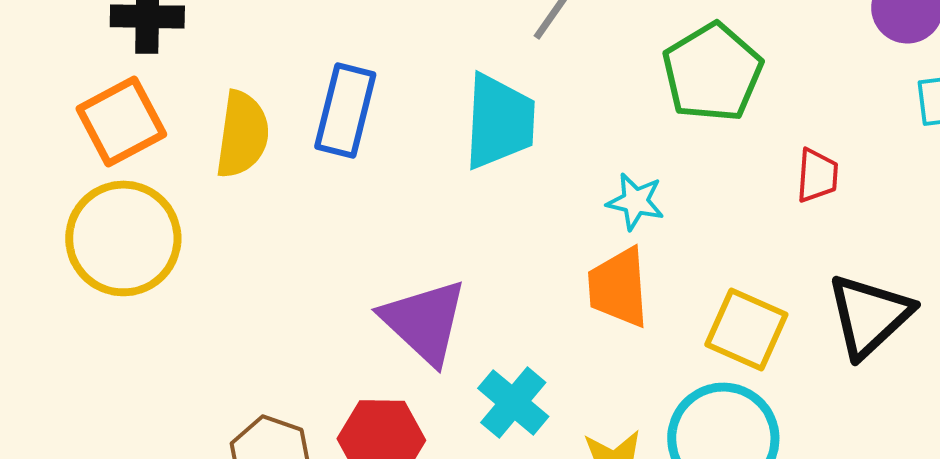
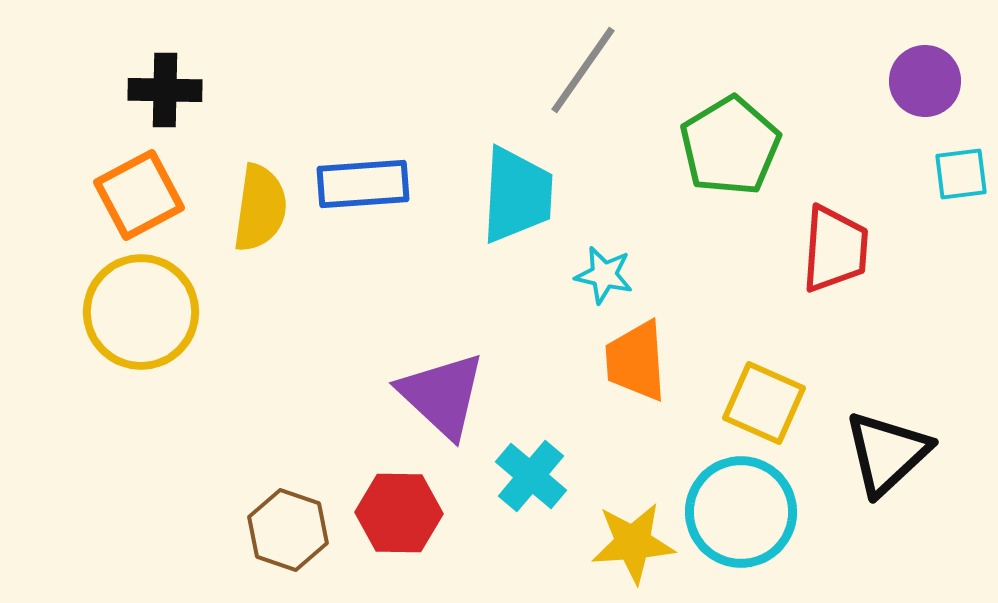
blue rectangle: (345, 110) -> (363, 184), turned 72
red trapezoid: (817, 175) -> (835, 249), size x1.6
cyan star: (635, 201) -> (604, 275), moved
black triangle: (869, 315) -> (887, 453), moved

